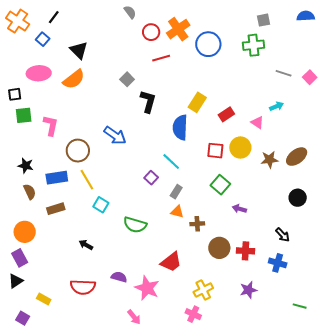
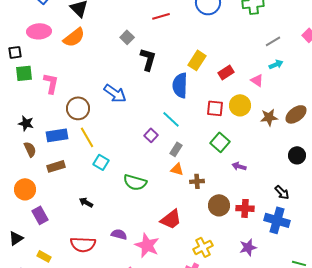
gray line: (284, 73) -> (273, 41), moved, turned -49
purple rectangle: (20, 258) -> (40, 215), moved
blue cross: (278, 263) -> (277, 220), size x1.4

